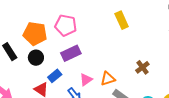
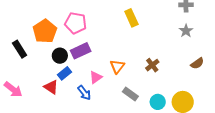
orange pentagon: (35, 34) -> (45, 31), turned 30
black circle: (36, 58) -> (60, 56), moved
orange triangle: (108, 79) -> (117, 66), moved, turned -35

